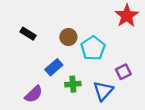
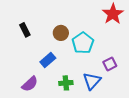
black rectangle: (28, 34) -> (25, 30), turned 32
green cross: (73, 84) -> (66, 83), moved

